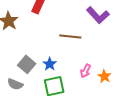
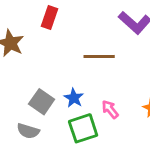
pink arrow: (86, 71) -> (110, 109), moved, turned 120

